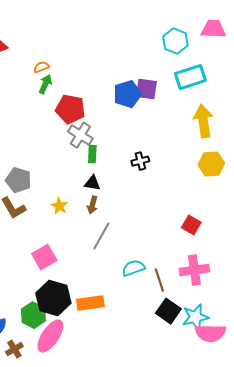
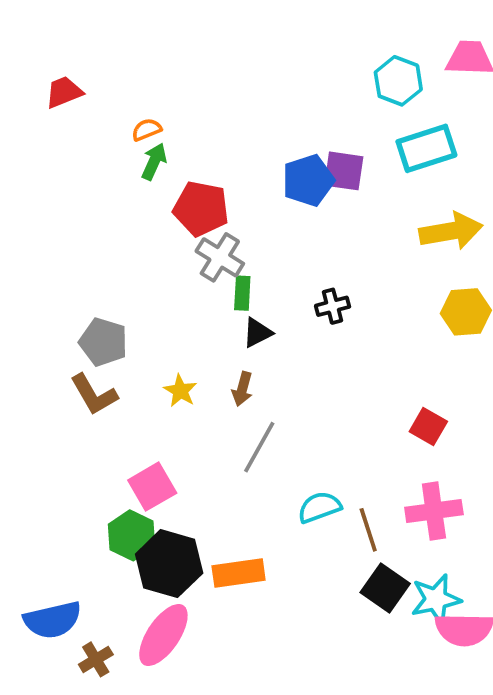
yellow arrow: (203, 121) -> (451, 231), turned 88
black triangle: (92, 183) -> (257, 333), moved, turned -36
green hexagon: (33, 315) -> (132, 535), moved

